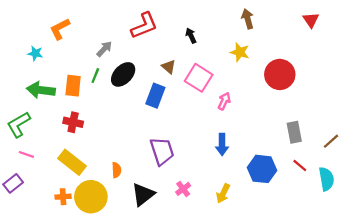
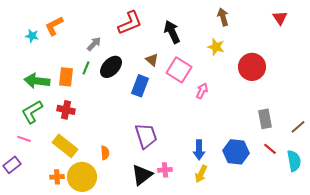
black arrow: (191, 36) -> (172, 32), size x1.6
cyan star: (35, 53) -> (32, 36), moved
green L-shape: (19, 124) -> (32, 112), moved
blue arrow: (222, 144) -> (199, 150), moved
pink cross: (183, 189) -> (165, 170), turned 32
black triangle: (143, 194) -> (142, 175), moved

